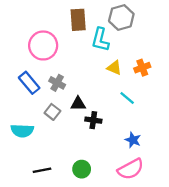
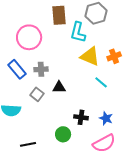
yellow triangle: (114, 68) -> (90, 56), size x1.5
gray cross: (57, 83) -> (41, 69), turned -32
black cross: (93, 120) -> (81, 117), moved
green circle: (82, 169) -> (63, 134), moved

